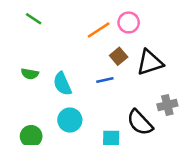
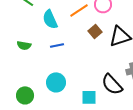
blue line: (105, 80) -> (57, 45), moved
cyan semicircle: (62, 84) -> (50, 19), moved

